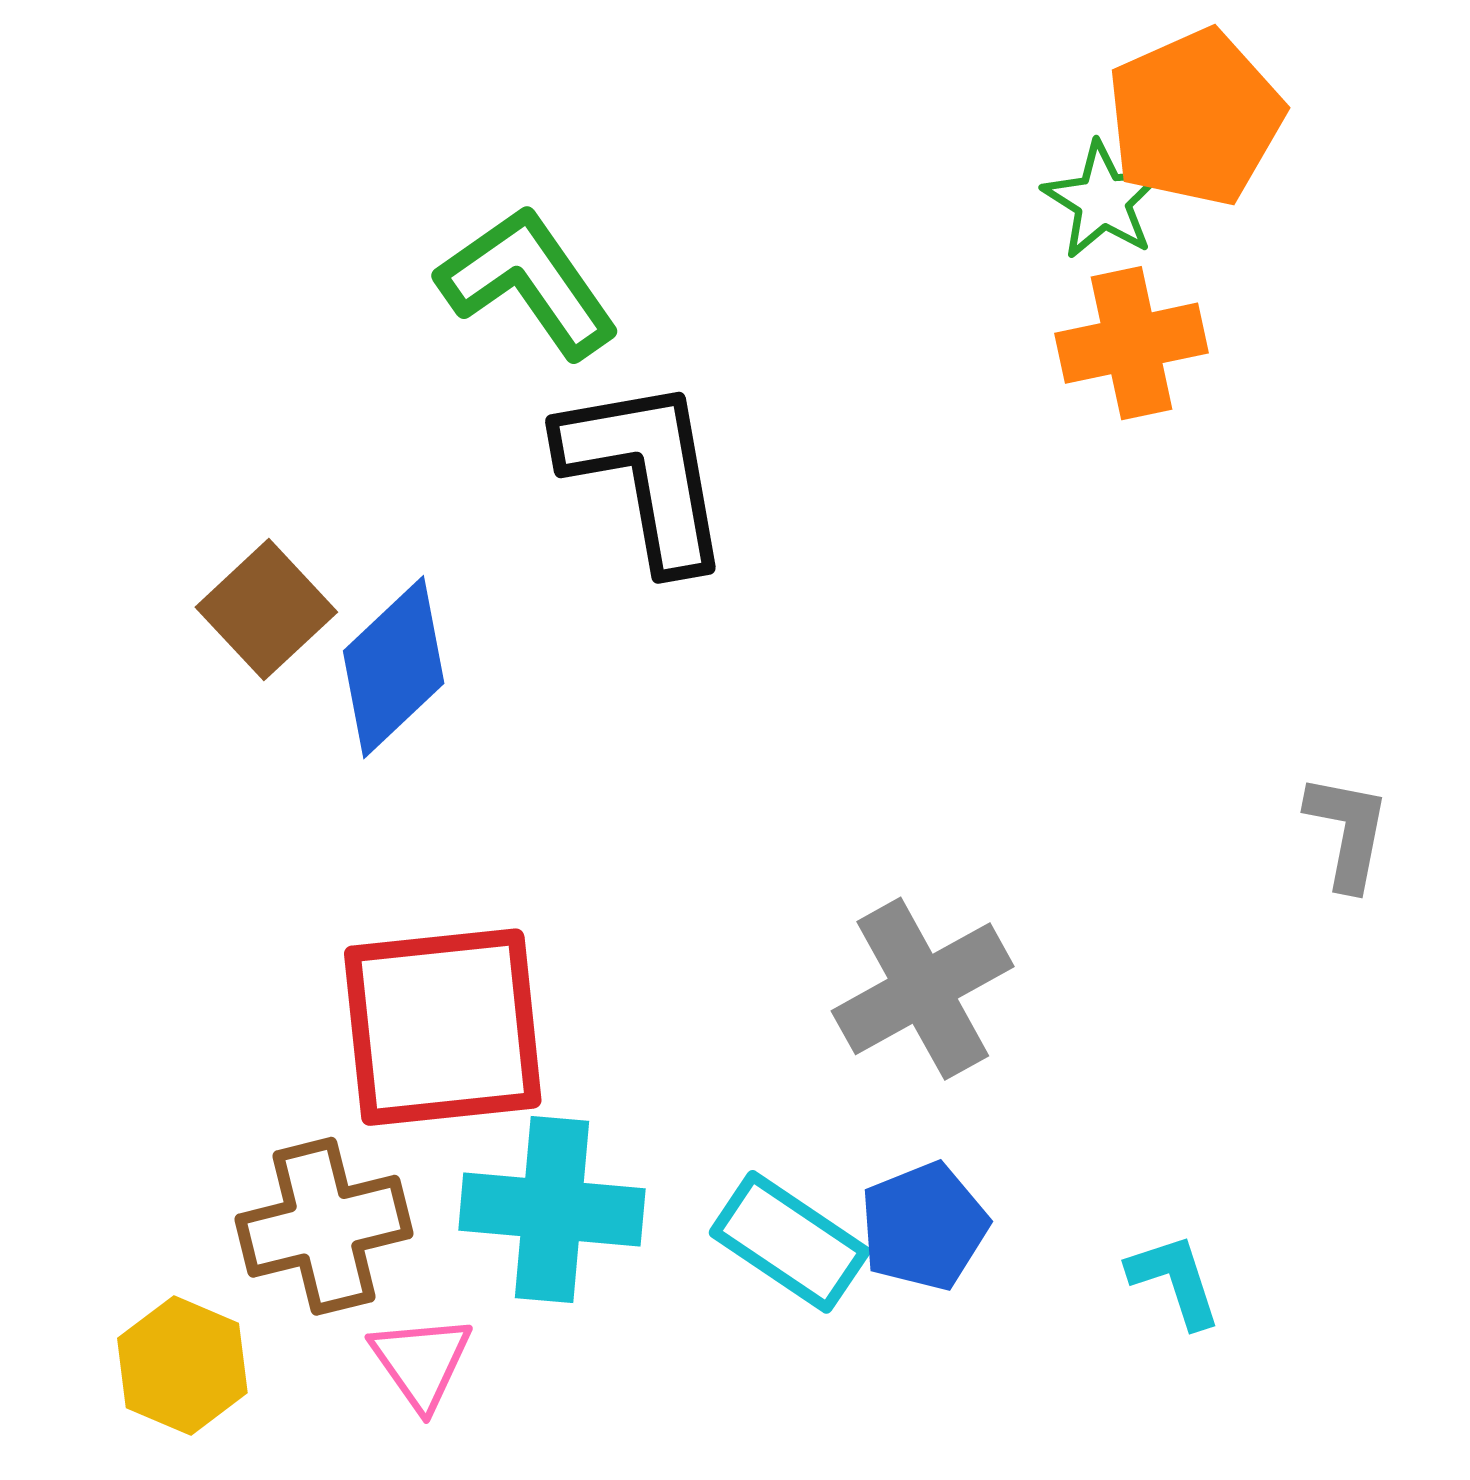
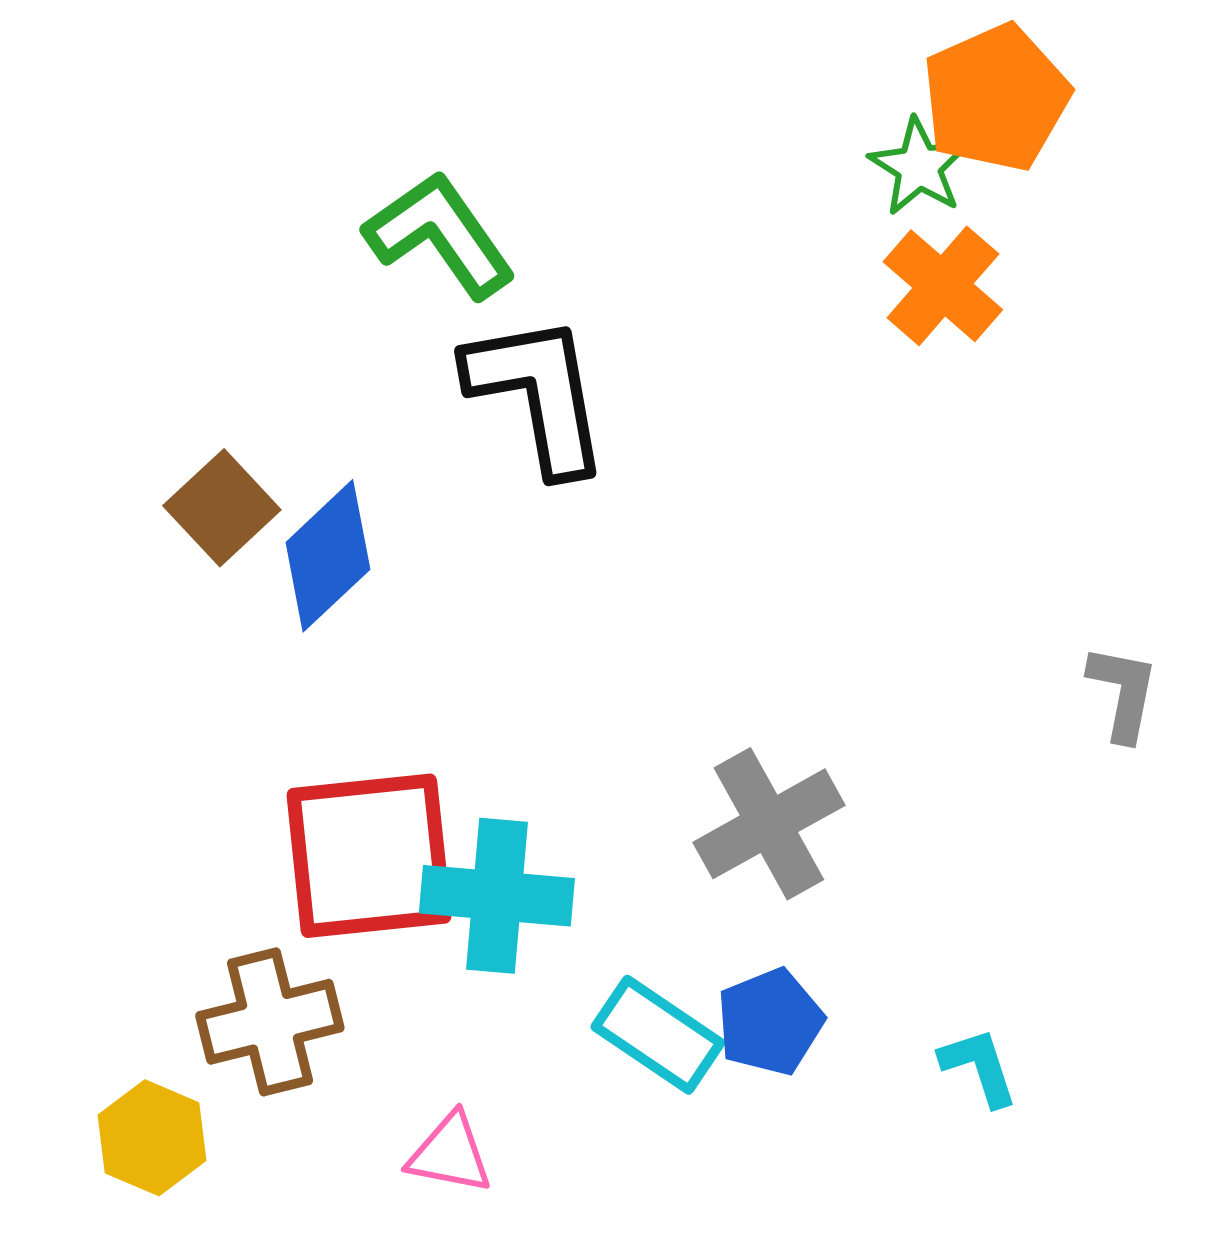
orange cross: (1132, 343) -> (943, 286), turned -37
cyan cross: (552, 1209) -> (497, 896), moved
pink triangle: (421, 1362) -> (450, 1154), moved, turned -44

